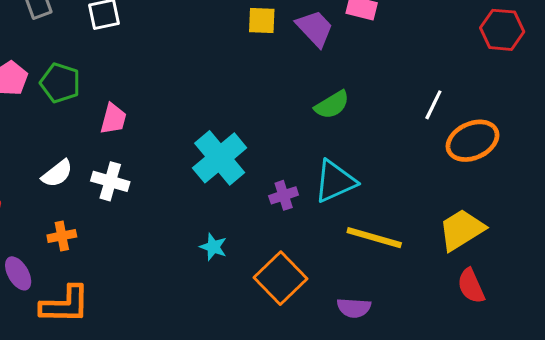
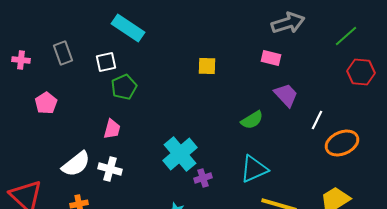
purple trapezoid: (315, 28) -> (286, 95), moved
green pentagon: (60, 83) -> (124, 87), moved, turned 30
white semicircle: (57, 173) -> (76, 164), size x1.4
purple cross: (284, 195) -> (203, 178), moved

